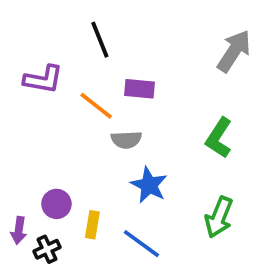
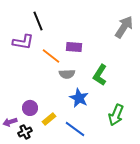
black line: (100, 40) -> (38, 21), moved
green L-shape: (219, 138) -> (100, 75), moved
yellow rectangle: (92, 225) -> (49, 119), turned 40
purple arrow: (19, 230) -> (10, 122), turned 64

